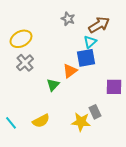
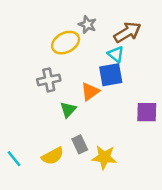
yellow ellipse: (21, 39) -> (66, 43), moved
cyan triangle: (90, 42) -> (116, 54), turned -40
gray cross: (25, 63) -> (49, 80), moved, turned 30
gray rectangle: (95, 112) -> (80, 144), moved

